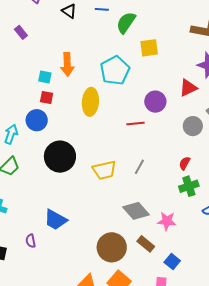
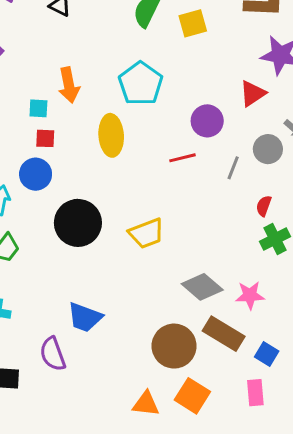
yellow square: (149, 48) -> (193, 23), moved
gray line: (139, 167) -> (233, 168), moved
purple semicircle: (31, 241) -> (53, 354), size x1.6
brown rectangle: (146, 244) -> (224, 334), size x1.5

